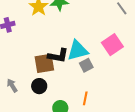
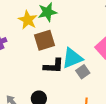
brown square: (44, 63) -> (45, 40), moved

